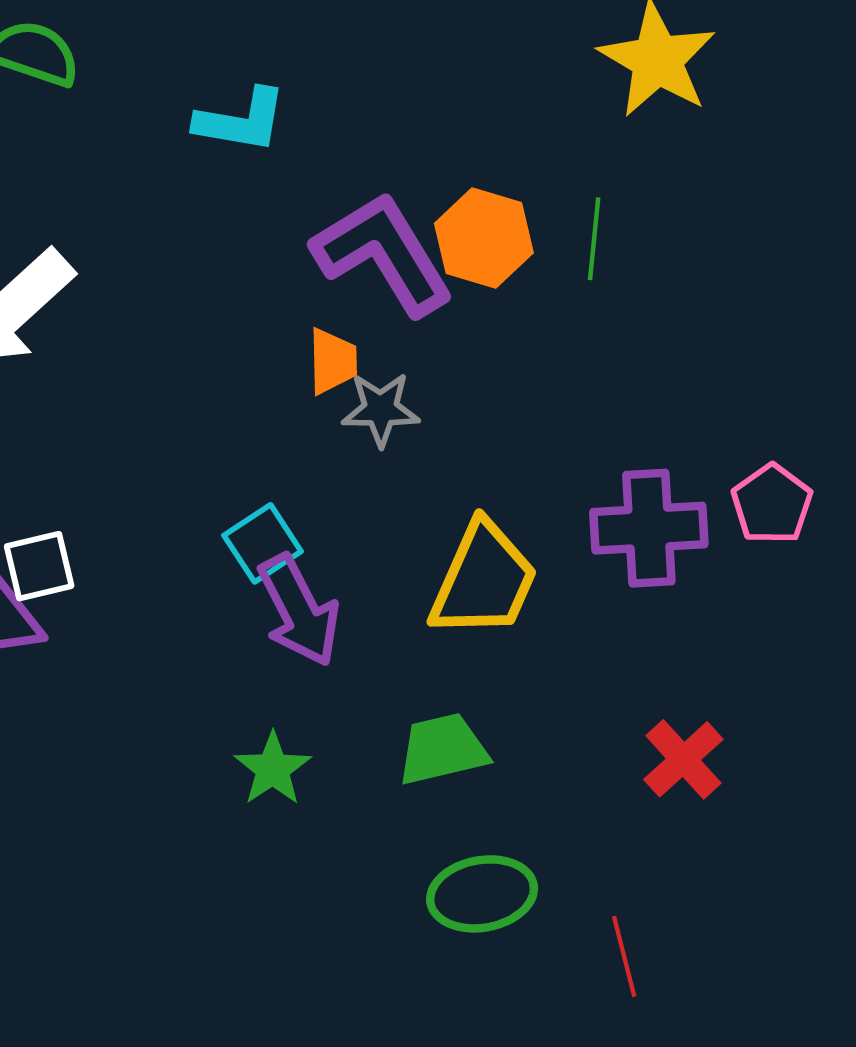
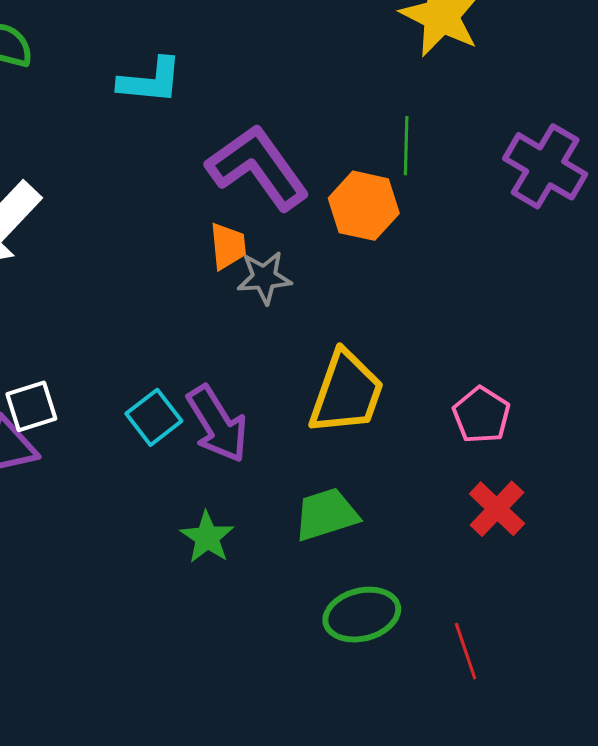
orange hexagon: (484, 238) -> (364, 206), moved
pink pentagon: (772, 504) -> (481, 415), moved
purple cross: (649, 528) -> (545, 166), moved, turned 38
cyan square: (263, 543) -> (154, 417), moved

